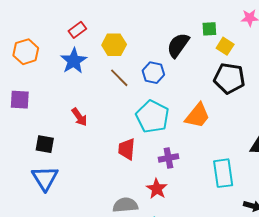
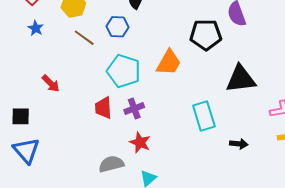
blue star: (74, 61) -> (36, 28), size x0.6
black pentagon: (229, 78) -> (206, 35), moved
purple cross: (168, 158) -> (134, 108), moved

